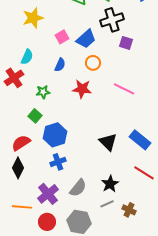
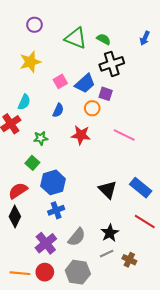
purple square: (126, 43) -> (106, 94), moved
orange line: (22, 207) -> (20, 273), moved

